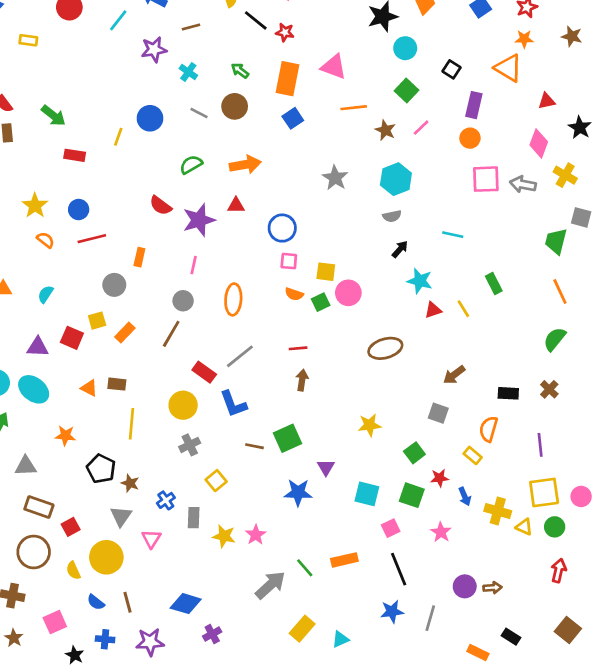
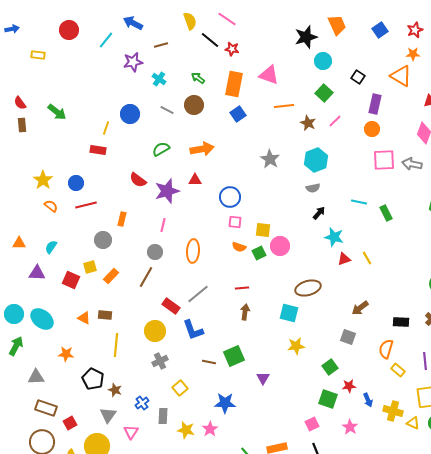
red rectangle: (75, 155) -> (98, 150), moved
green rectangle: (494, 284) -> (386, 213), moved
purple triangle: (38, 347) -> (37, 273), moved
yellow rectangle: (473, 455) -> (398, 370), moved
blue star: (298, 492) -> (225, 403), moved
cyan square: (367, 494) -> (289, 313), moved

